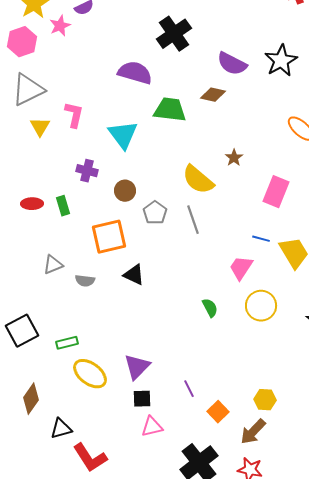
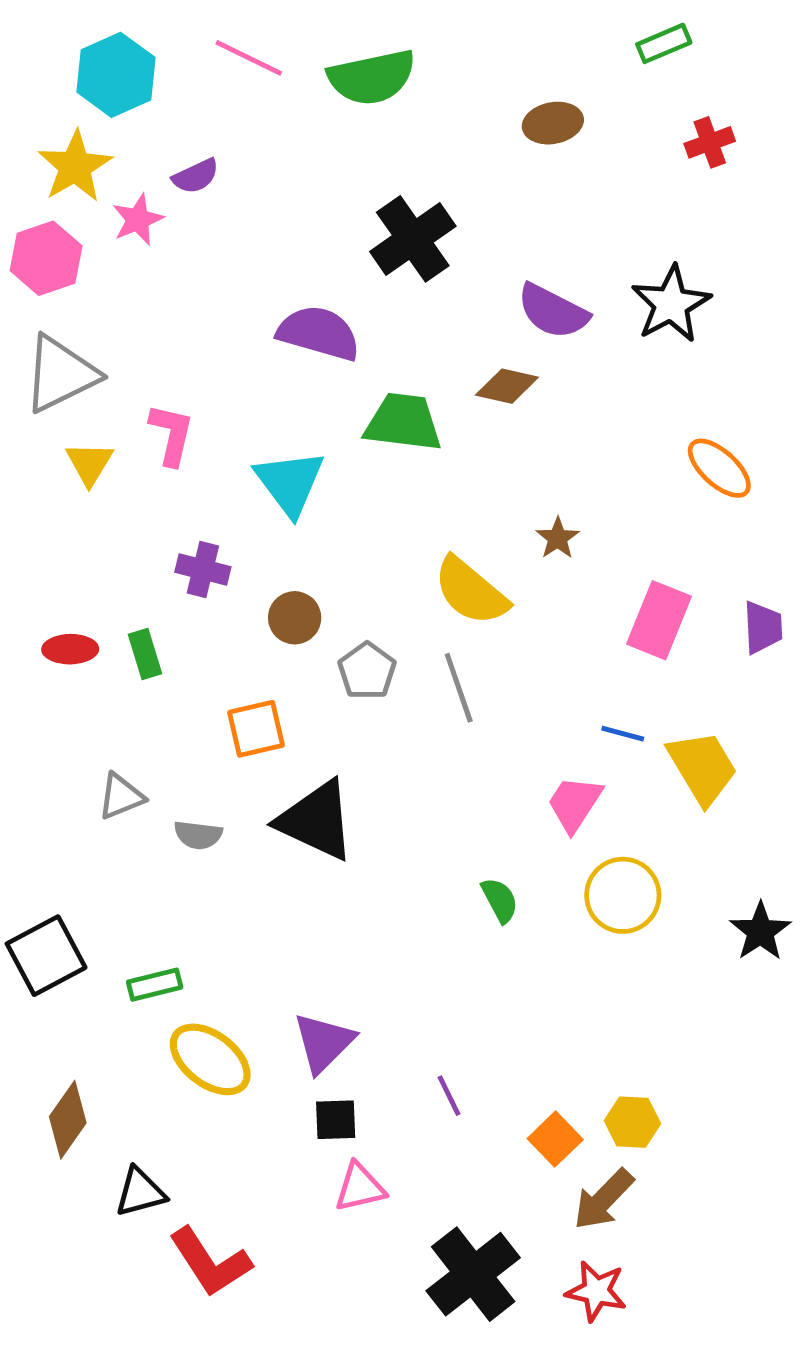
orange square: (109, 237) -> (256, 729), size x0.7
black triangle: (134, 275) -> (316, 820), size x1.6
orange square: (218, 412) -> (555, 1139), moved

